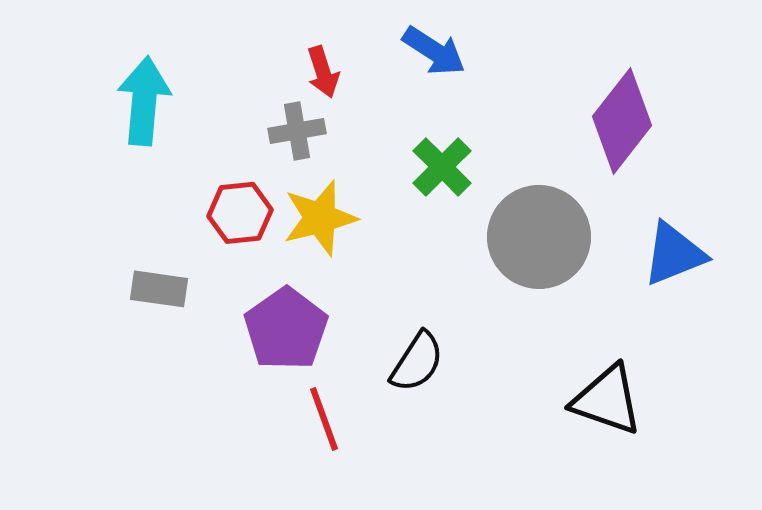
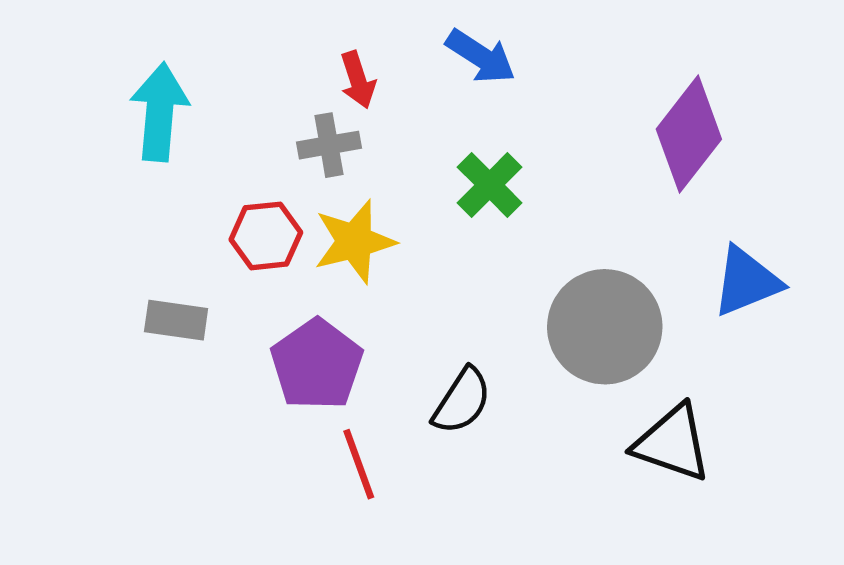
gray circle: (539, 237) -> (605, 327), moved

